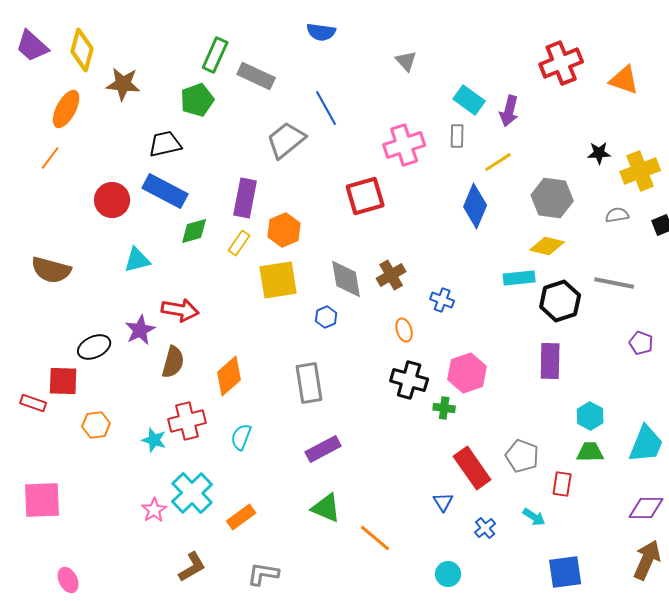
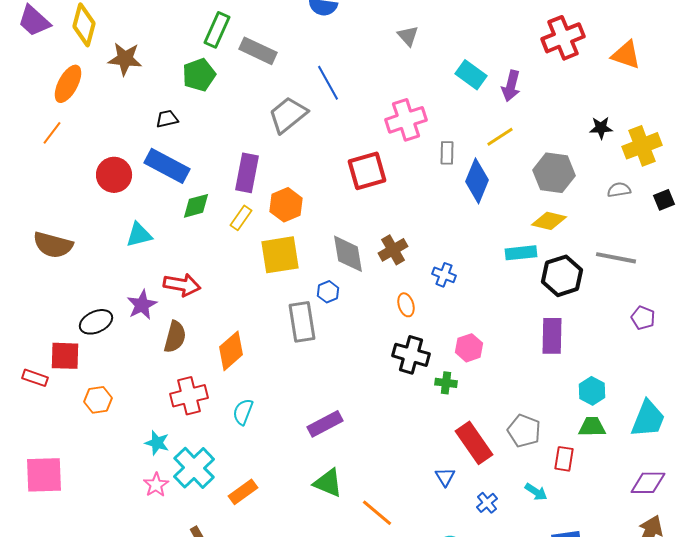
gray rectangle: (457, 136) -> (447, 153), moved
black trapezoid: (165, 144) -> (167, 119), size x0.7
pink hexagon: (467, 373) -> (469, 348), size x0.7
gray rectangle: (309, 383) -> (302, 322), moved
cyan star: (154, 440) -> (157, 443), moved

